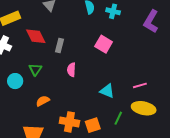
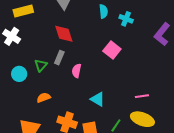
red diamond: (36, 36) -> (64, 34), moved
gray rectangle: (60, 45) -> (59, 58), moved
cyan triangle: (107, 91) -> (98, 99), moved

